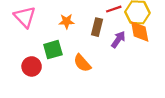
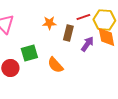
orange star: (66, 21) -> (49, 23), moved

